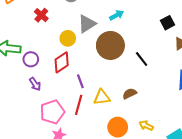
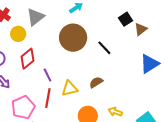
black square: (168, 23) -> (125, 19), moved
gray triangle: (87, 24) -> (35, 17), moved
yellow circle: (68, 38) -> (18, 34), moved

